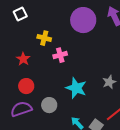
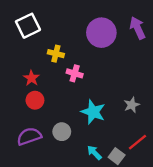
white square: (20, 14) -> (28, 26), size x1.5
pink cross: (60, 55) -> (75, 73), turned 32
red circle: (26, 86) -> (35, 100), moved

